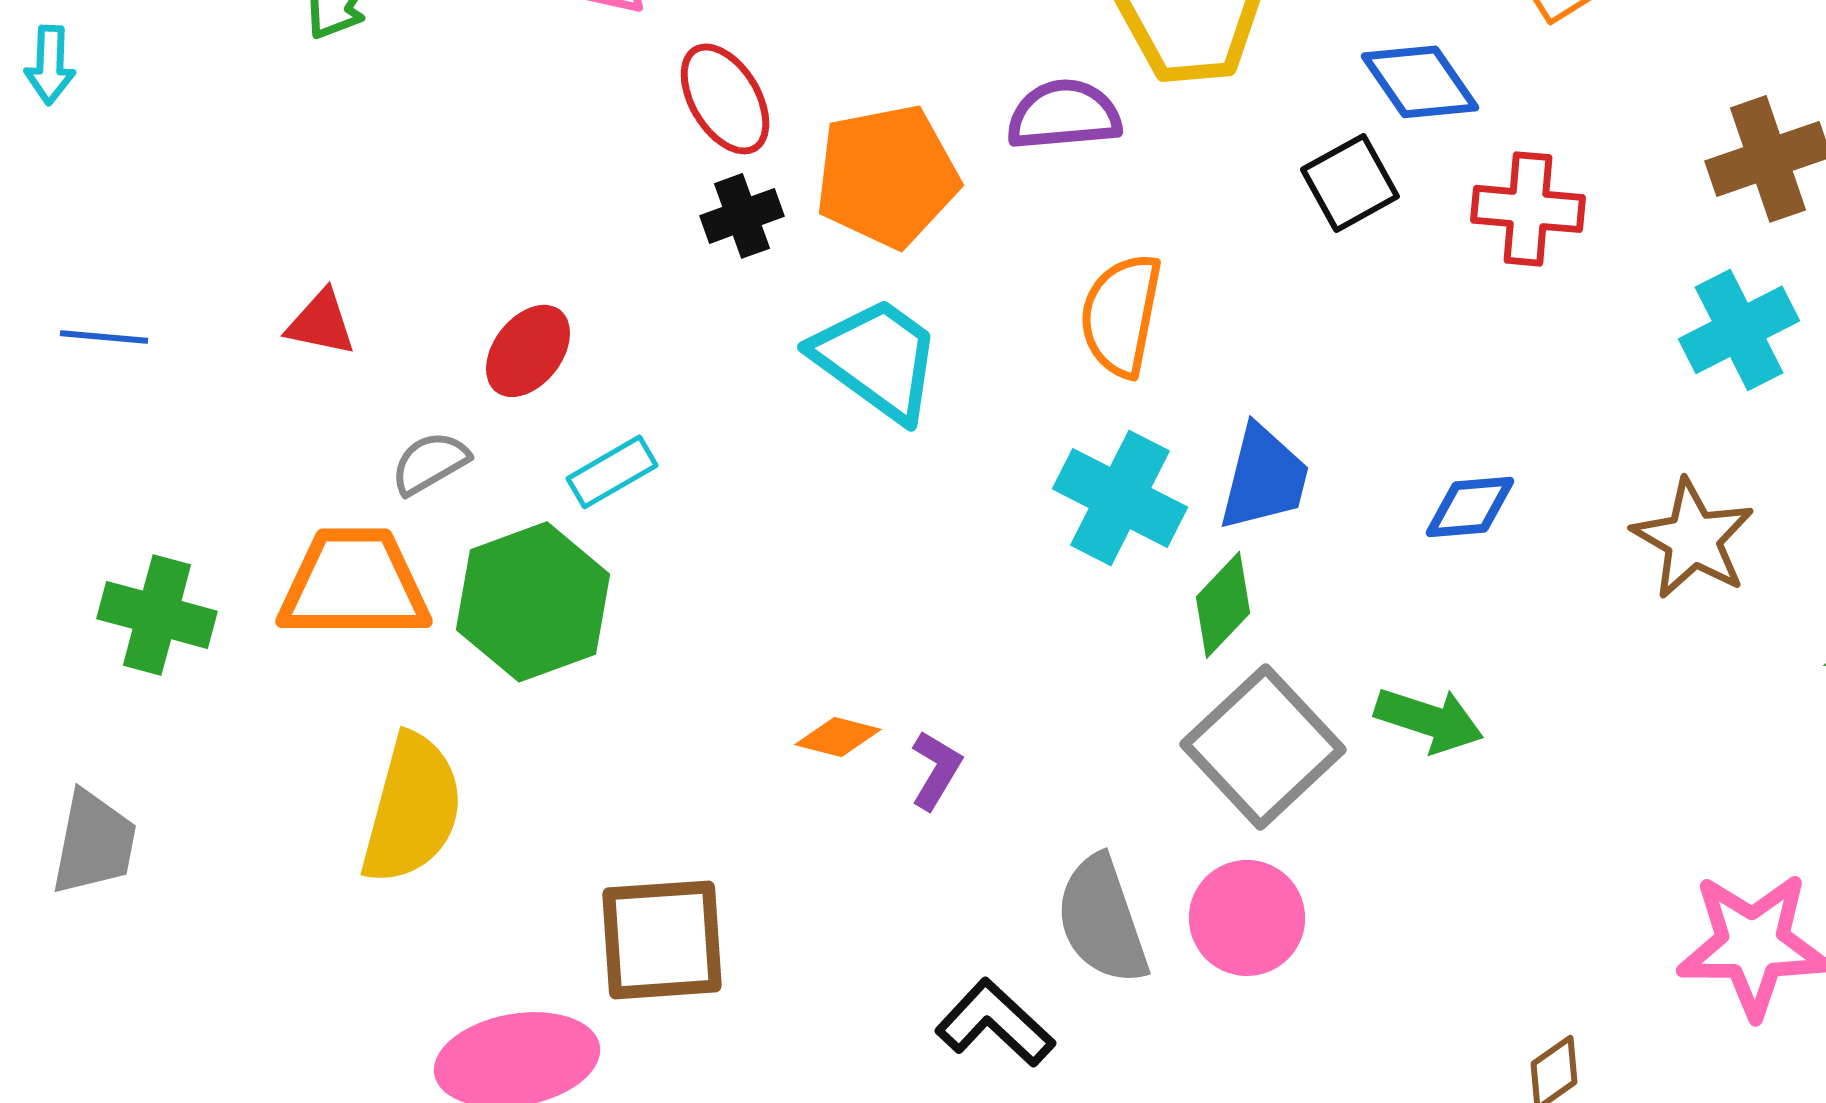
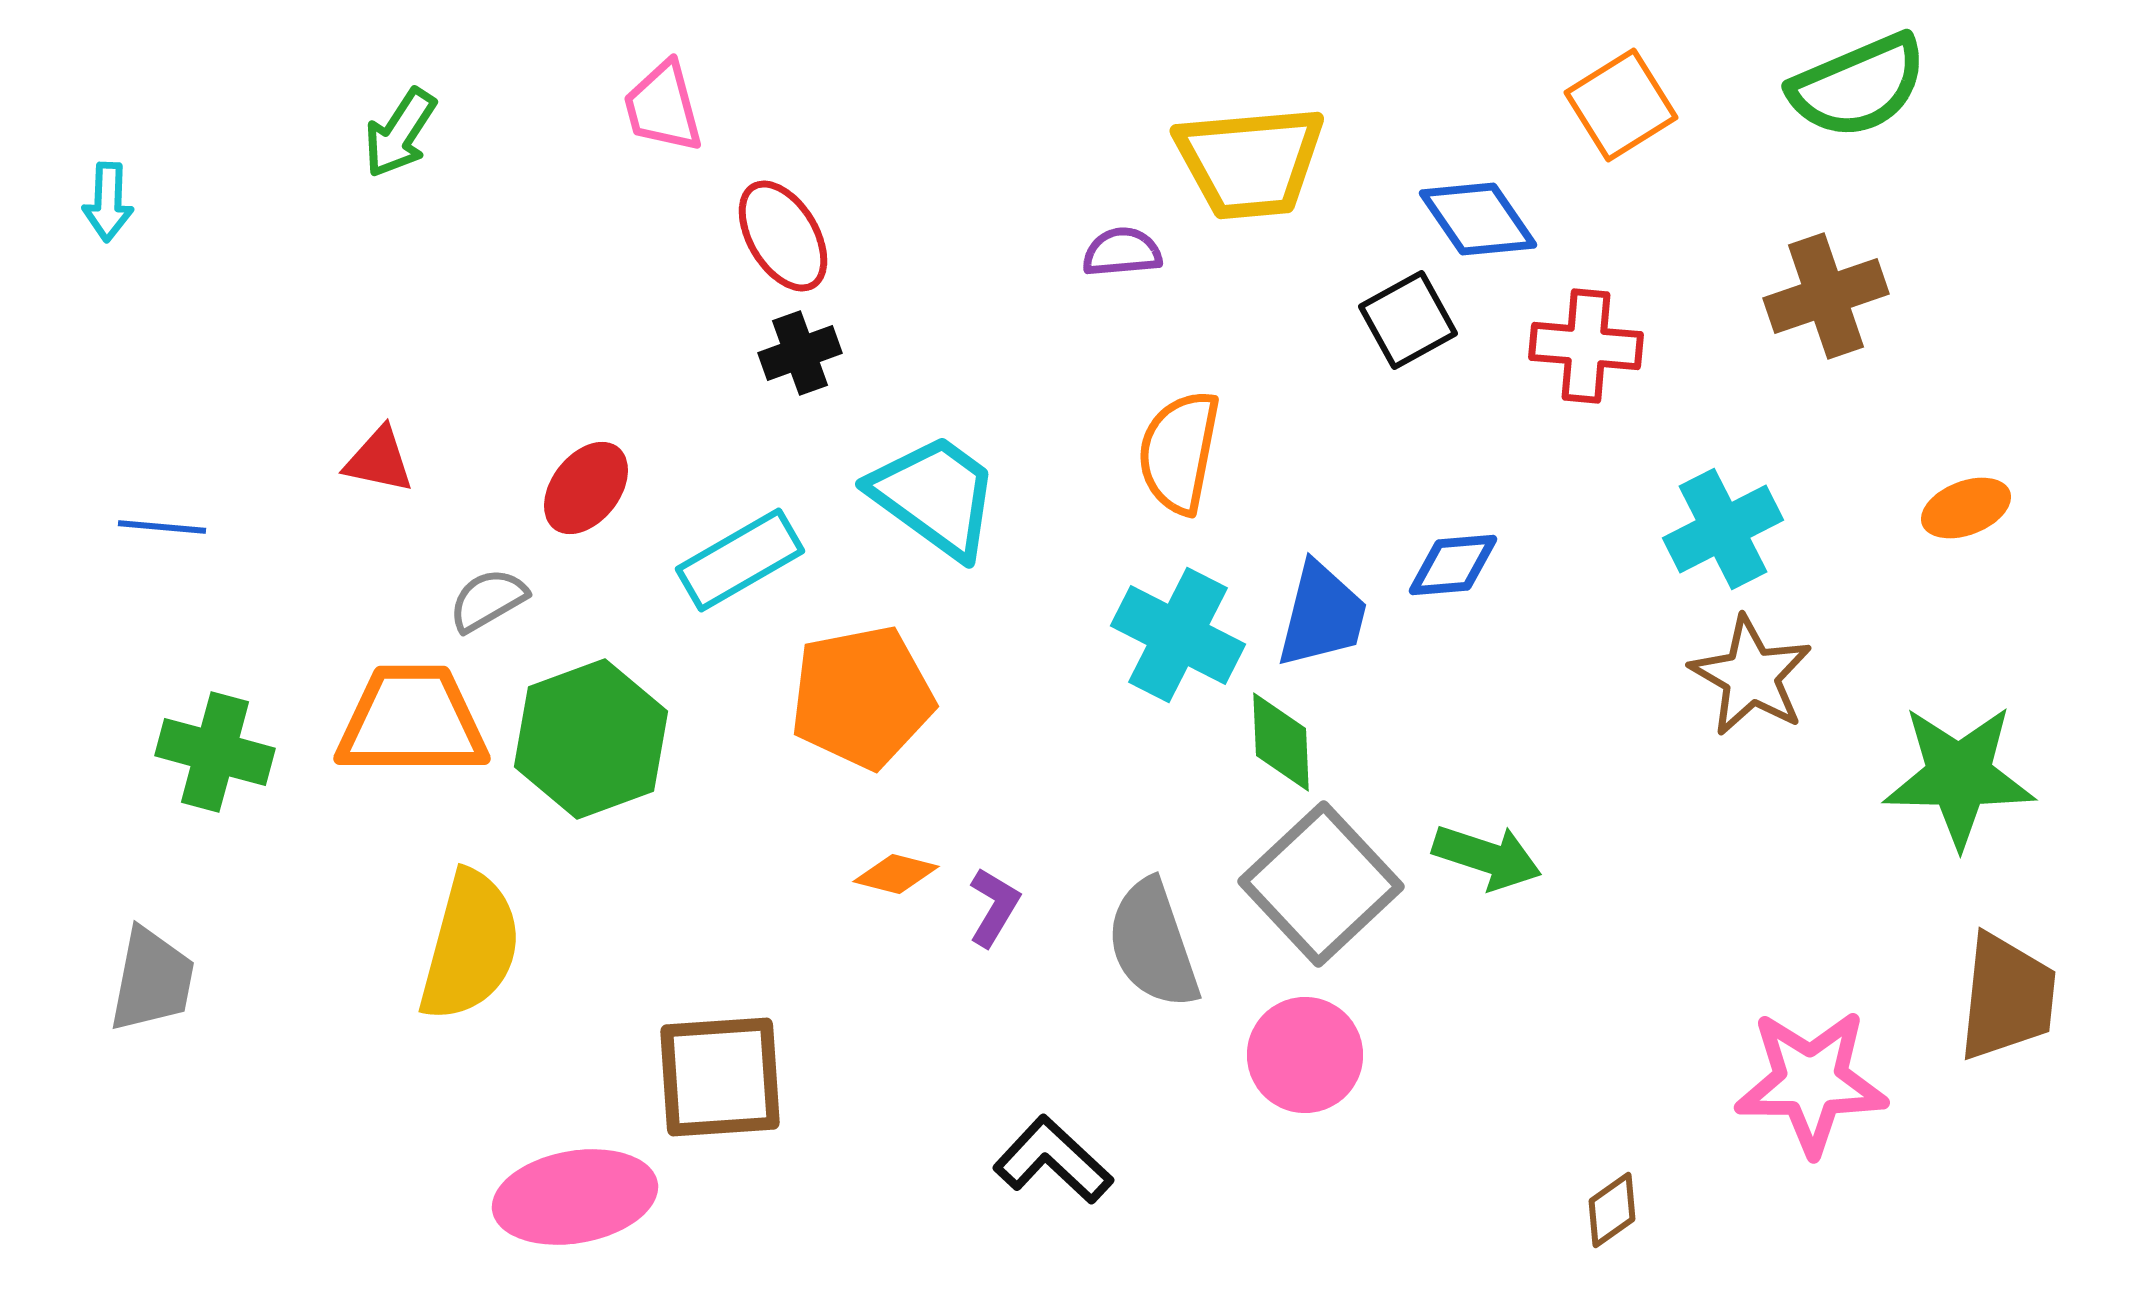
purple semicircle: (1064, 115) -> (1122, 252), size x0.7
orange pentagon: (887, 176) -> (862, 697), moved
cyan cross: (1739, 330) -> (1723, 529), moved
blue line: (104, 337) -> (162, 527), moved
cyan rectangle: (612, 472) -> (740, 560), moved, size x1.4
blue diamond: (1470, 507) -> (1453, 565), moved
green diamond: (1223, 605) -> (1281, 742), turned -46
gray semicircle: (1102, 920) -> (1153, 944), moved

